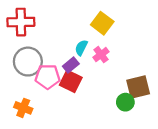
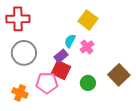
pink pentagon: (48, 77) -> (47, 83), moved
brown square: (138, 87) -> (119, 75), turned -30
green circle: (125, 102) -> (88, 83), moved

